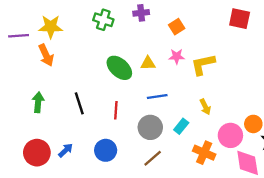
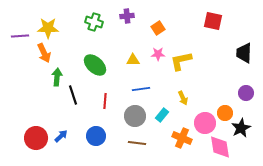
green ellipse: (119, 68) -> (95, 65), moved
green arrow: (38, 102) -> (57, 77), moved
brown line: (153, 158) -> (137, 143), turned 48

